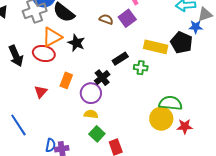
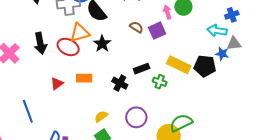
black pentagon: (181, 43) -> (205, 66), turned -30
black cross: (102, 78) -> (120, 83), turned -35
orange rectangle: (66, 80) -> (84, 78), turned 56
purple circle: (91, 93) -> (136, 117), moved
green semicircle: (171, 103) -> (181, 123), turned -45
yellow semicircle: (91, 114) -> (101, 116), turned -56

